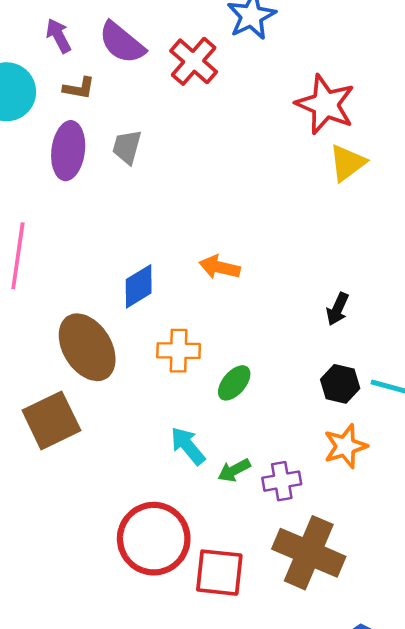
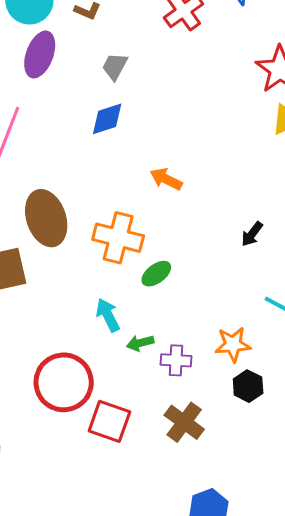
purple ellipse: (68, 151) -> (40, 54), moved
blue diamond: (139, 286) -> (107, 119), moved
orange cross: (179, 351) -> (118, 238), size x1.4
black hexagon: (340, 384) -> (248, 386), moved
brown cross: (309, 553) -> (184, 422), size x0.7

